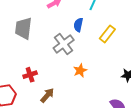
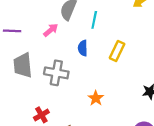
gray cross: (64, 44) -> (56, 73), moved, turned -30

